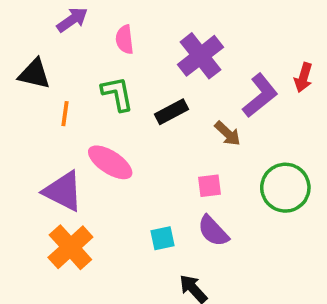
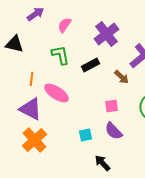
pink semicircle: (125, 40) -> (64, 25), turned 42
orange line: (65, 114) -> (31, 79), moved

